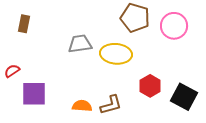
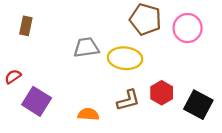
purple square: (34, 94) -> (37, 101), turned 32
brown L-shape: (111, 105) -> (128, 100), moved

